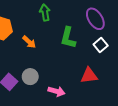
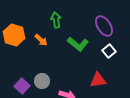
green L-shape: (68, 38) -> (78, 44), turned -65
orange arrow: (29, 42) -> (41, 40), moved

